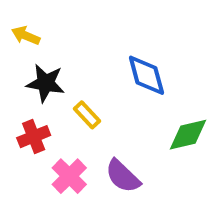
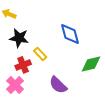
red cross: (34, 137) -> (23, 65), moved
pink cross: (69, 176) -> (15, 85), moved

